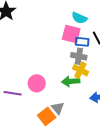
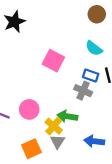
pink square: (71, 34) -> (53, 61), moved
yellow cross: (80, 70) -> (54, 126), moved
gray triangle: (58, 108) -> (58, 141), moved

